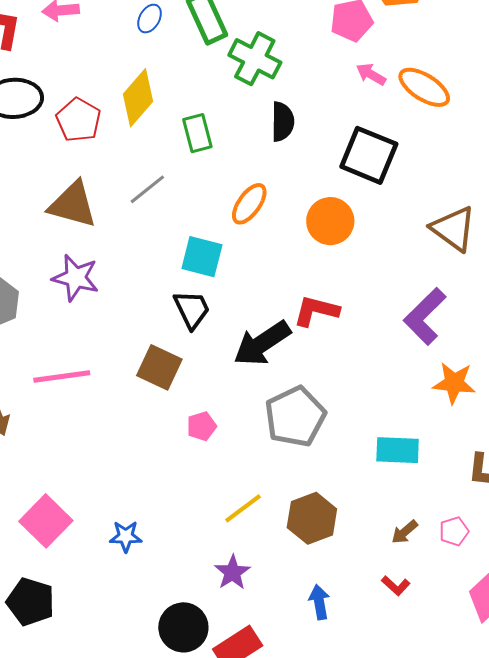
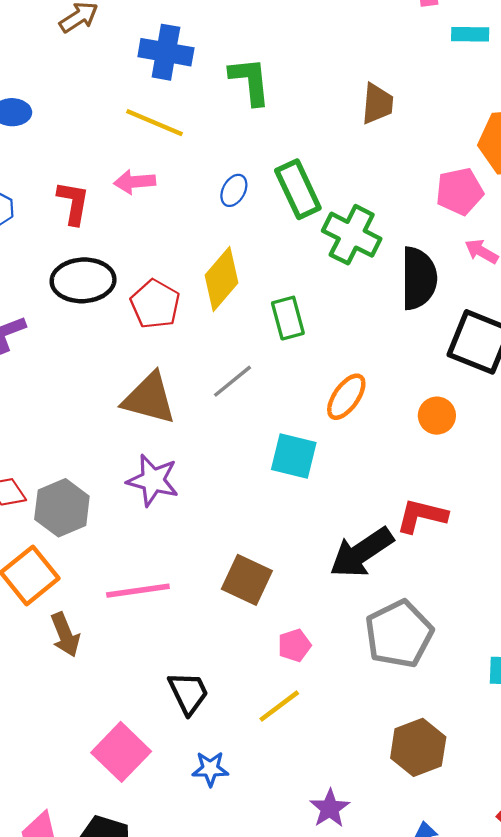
black semicircle: (283, 122) -> (419, 278), moved, size x1.4
orange circle: (330, 221) -> (437, 416), size x0.7
black trapezoid: (192, 309) -> (188, 693), moved
yellow line: (243, 508) -> (279, 706), moved

